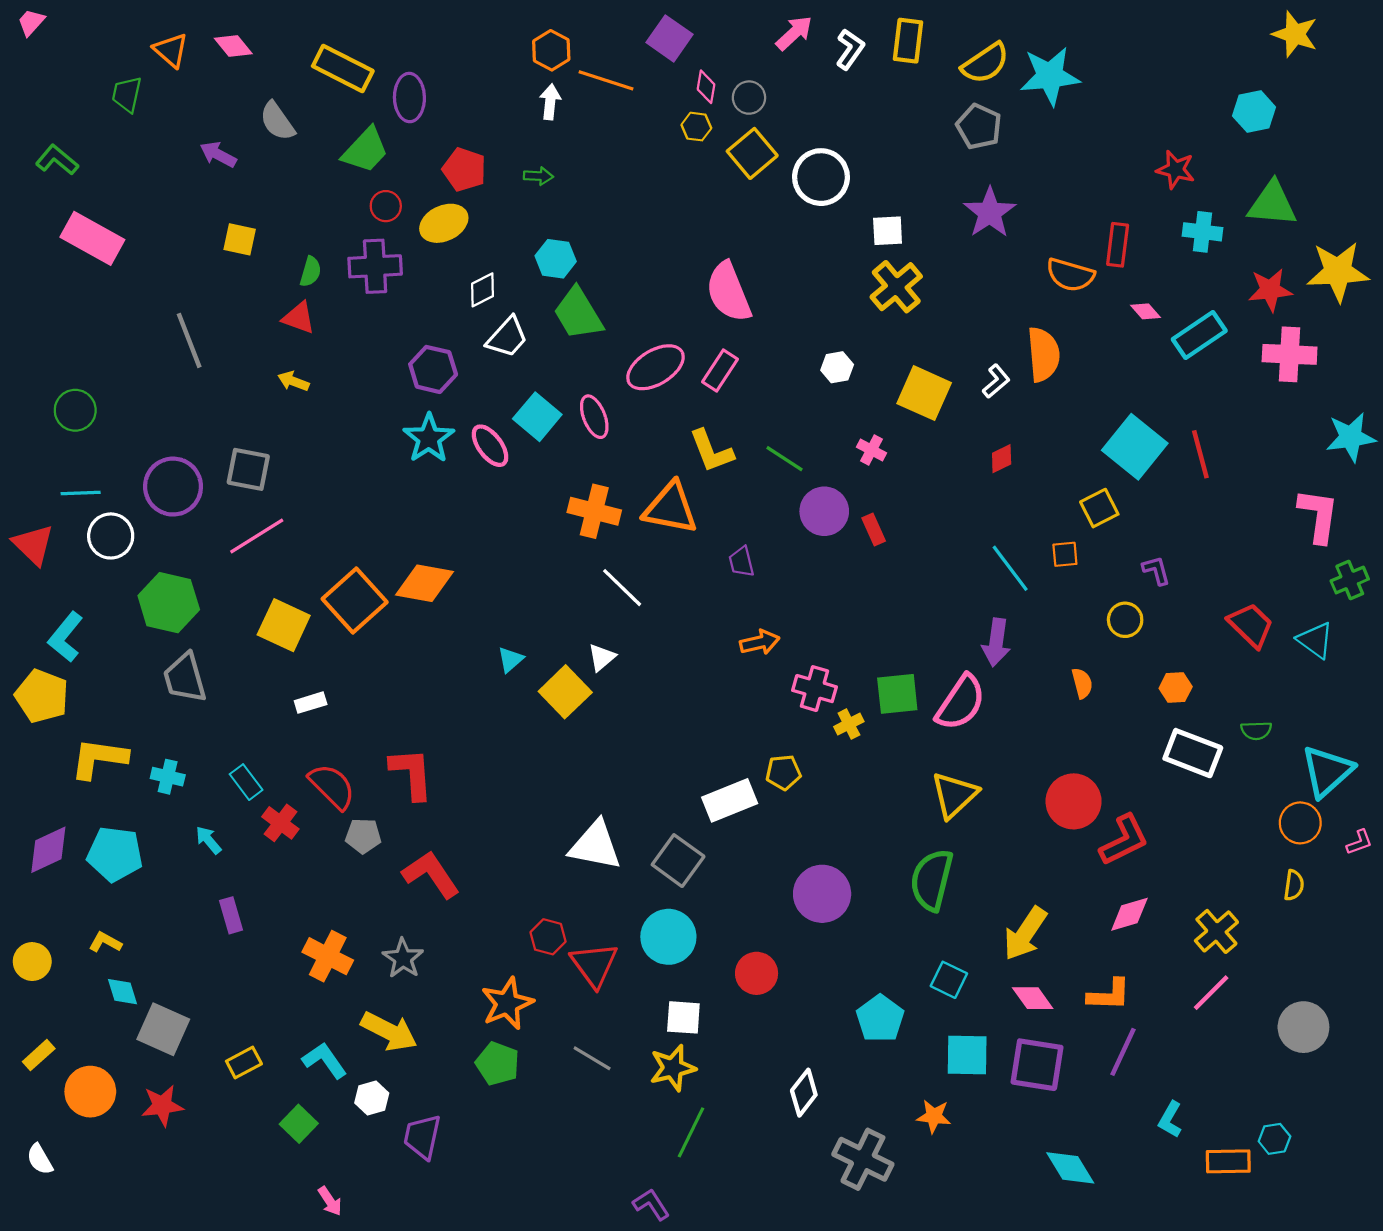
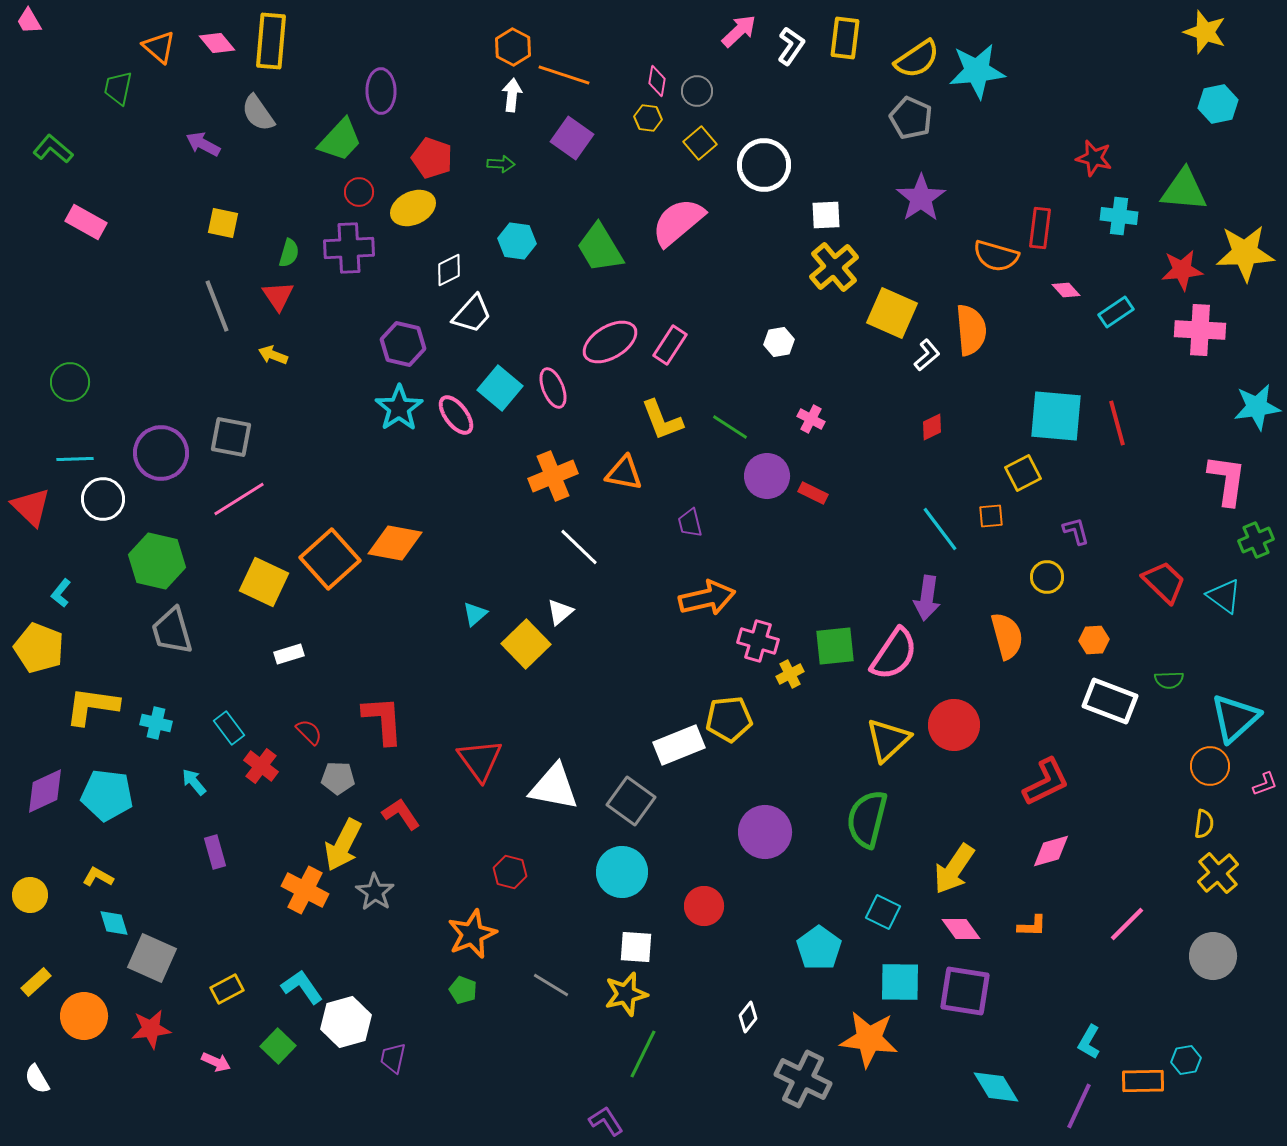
pink trapezoid: (31, 22) -> (29, 21), turned -72
purple square: (669, 38) -> (572, 138), moved
yellow rectangle: (343, 69) -> (271, 41), moved, turned 68
cyan hexagon: (1254, 112) -> (1218, 104), moved
yellow square: (752, 153) -> (700, 143), size x0.7
pink rectangle: (92, 238) -> (86, 222), size x0.7
pink semicircle: (729, 292) -> (678, 222), moved, turned 72
green trapezoid: (578, 314) -> (600, 248), moved
red triangle: (299, 318) -> (278, 296), turned 36
cyan rectangle: (1199, 335) -> (1116, 312), size x0.7
gray line: (189, 340) -> (217, 306), moved
yellow square: (924, 393) -> (892, 313), moved
cyan square: (1135, 447) -> (1056, 416), turned -34
orange triangle: (671, 508) -> (624, 473), size x0.7
orange cross: (594, 511) -> (553, 476), turned -36
red rectangle: (874, 530) -> (813, 493), turned -40
cyan L-shape: (66, 637) -> (61, 593), size x0.6
orange arrow: (760, 642) -> (707, 598), size x1.5
orange semicircle: (1082, 683) -> (1007, 636), size x1.6
yellow pentagon: (783, 772) -> (729, 719), size x1.4
red semicircle: (332, 786) -> (309, 732), size x0.6
red circle: (1074, 801) -> (954, 725), moved
red L-shape: (431, 874) -> (401, 814), size x0.7
yellow cross: (1216, 931) -> (1218, 873), moved
red triangle: (594, 965) -> (480, 760), moved
orange L-shape: (1109, 995) -> (1032, 926), size x0.7
yellow arrow: (389, 1031) -> (343, 845), moved, turned 90
purple line: (1123, 1052) -> (1079, 1106), moved
green pentagon: (498, 1064) -> (463, 990), size x0.7
white diamond: (804, 1093) -> (748, 1017), size x0.7
white hexagon: (372, 1098) -> (346, 1022), size x1.6
orange star: (934, 1116) -> (869, 1039), size x1.8
purple trapezoid: (422, 1137) -> (393, 1058), size x0.7
pink arrow: (330, 1201) -> (216, 1062), moved, turned -32

